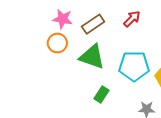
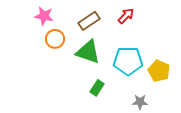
pink star: (63, 19) -> (44, 16), moved

